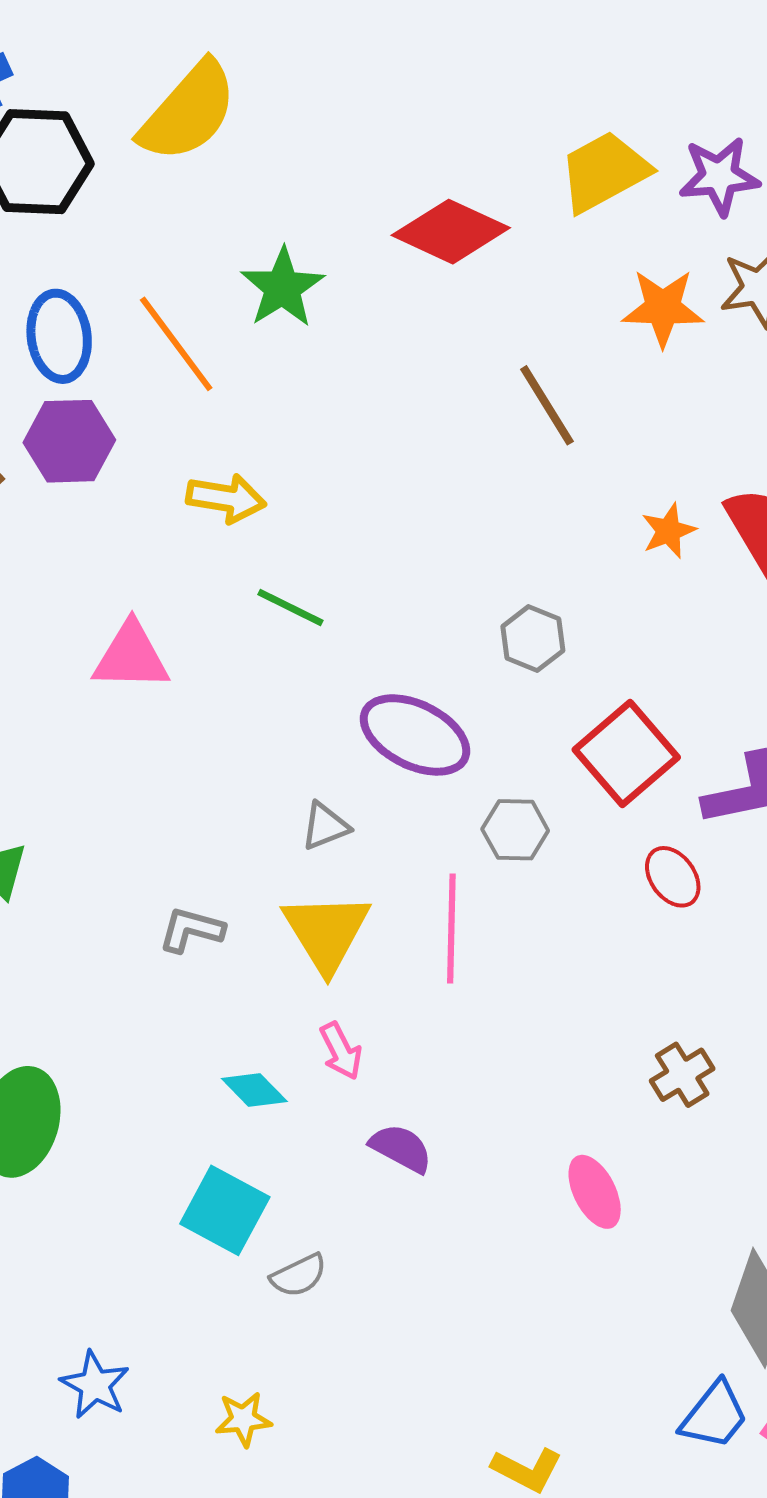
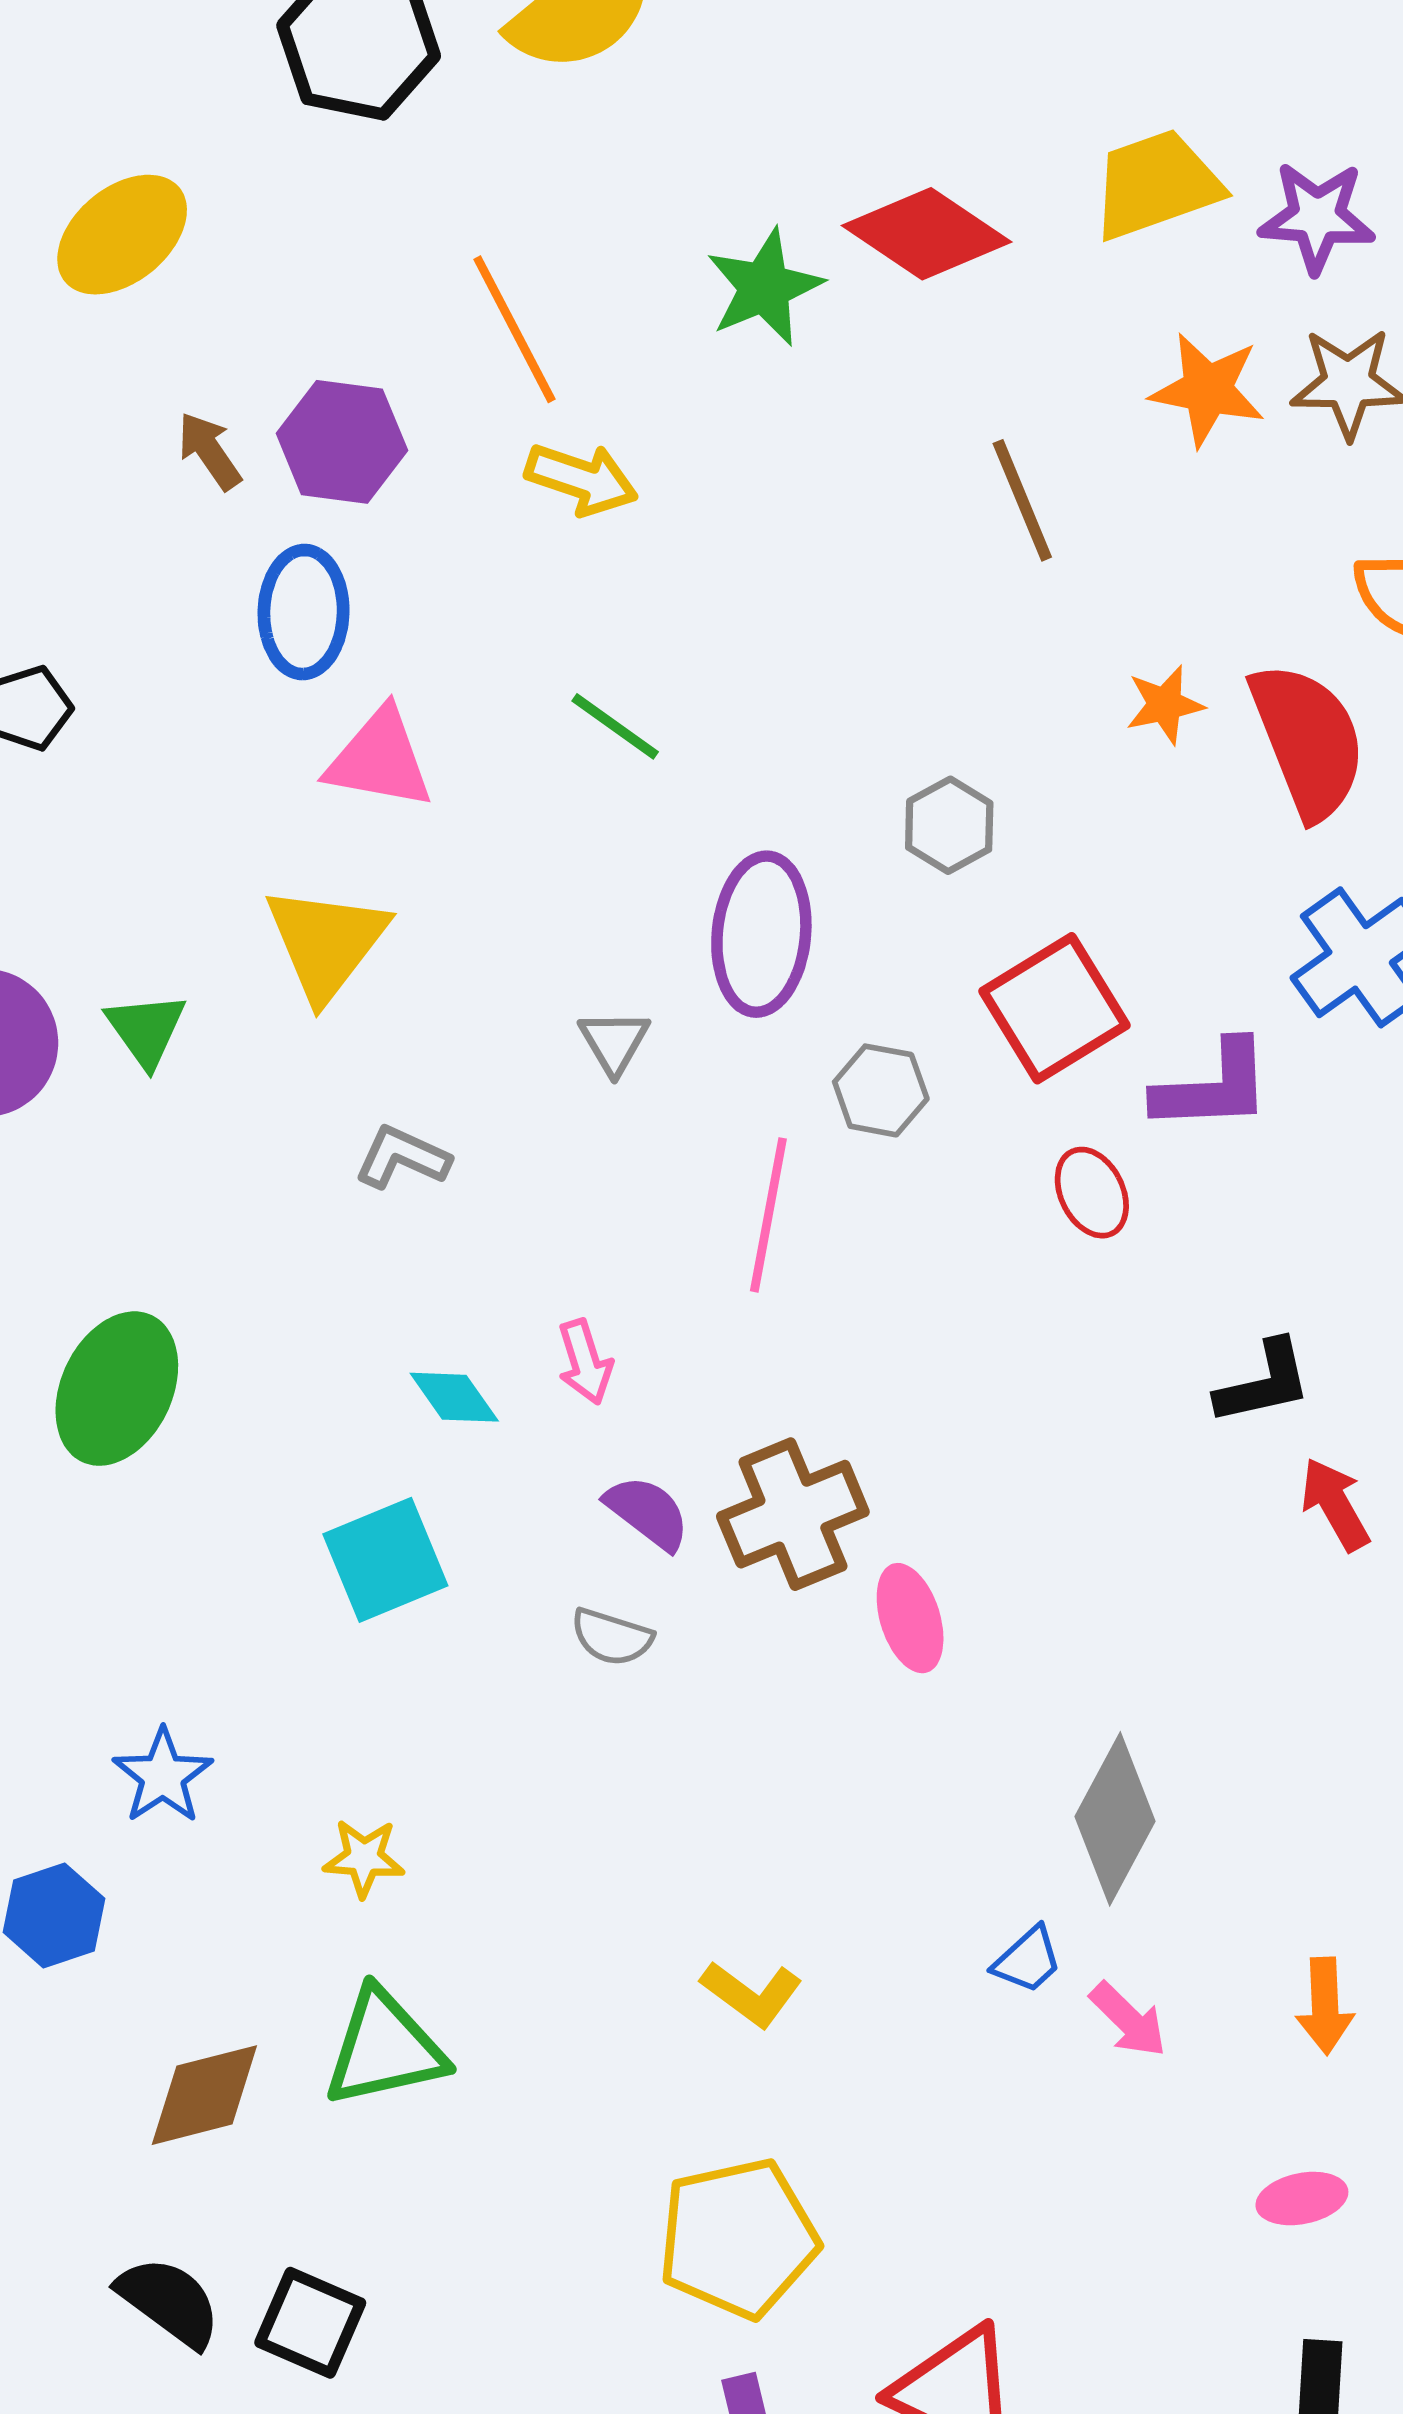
green star: (283, 288) -> (764, 287), moved
blue ellipse: (59, 336) -> (304, 612), moved
yellow arrow: (226, 498) -> (581, 479), moved
purple ellipse: (415, 735) -> (761, 934), turned 60
gray triangle: (325, 826) -> (614, 1042), turned -48
yellow triangle: (326, 932) -> (326, 943), moved
brown cross: (682, 1075) -> (793, 1514), moved, size x1.6
cyan square: (225, 1210) -> (385, 1560), turned 30
gray semicircle: (299, 1275) -> (612, 1637), moved, turned 34
blue trapezoid: (714, 1415) -> (1028, 1960), size x0.7

